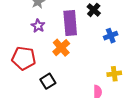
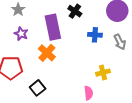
blue cross: (111, 36) -> (95, 35), turned 32

